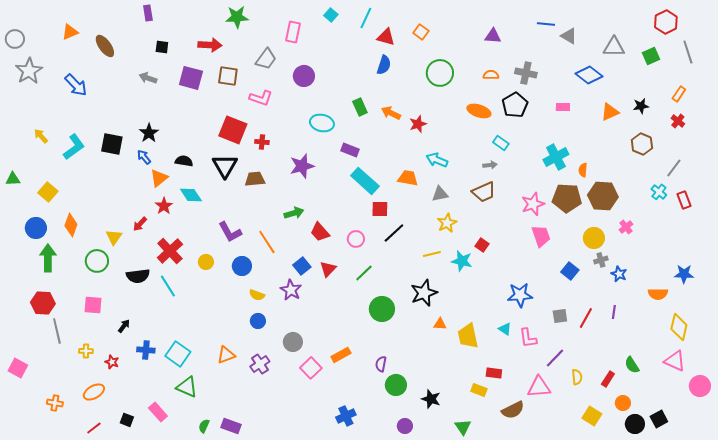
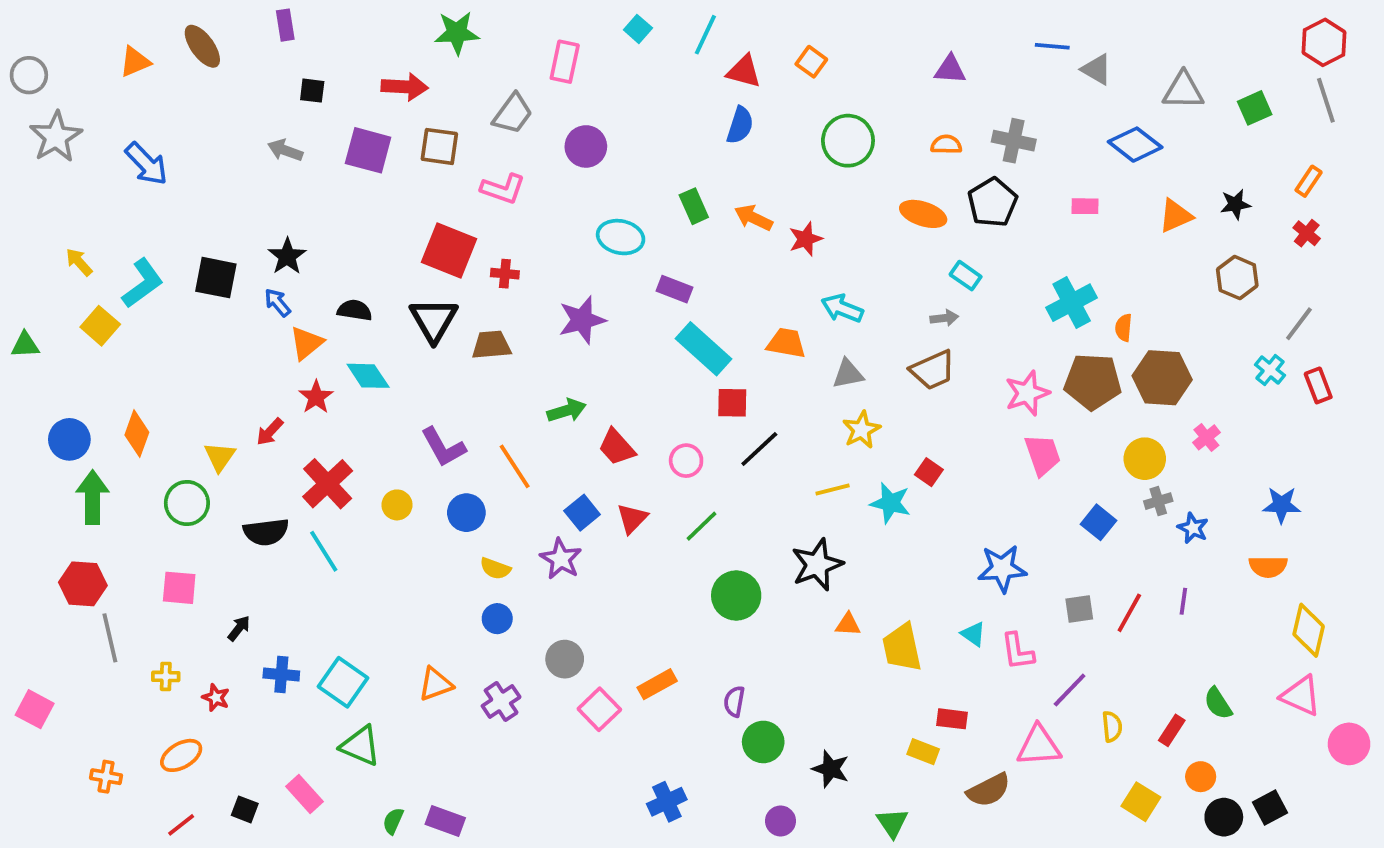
red hexagon: (666, 22) -> (1324, 42), moved
brown ellipse: (105, 46) -> (202, 46), moved
yellow square: (48, 192) -> (100, 326), moved
blue star: (684, 274) -> (1282, 505), moved

